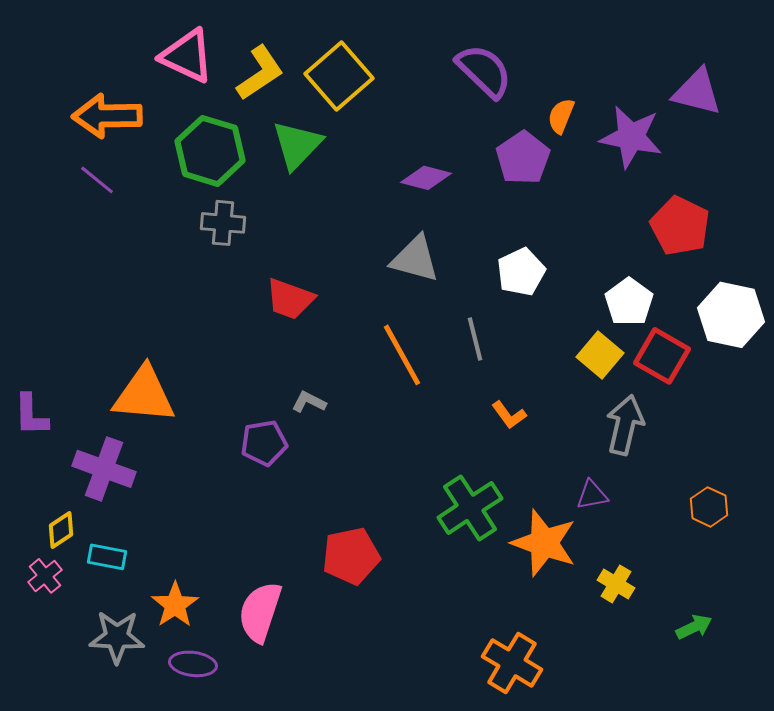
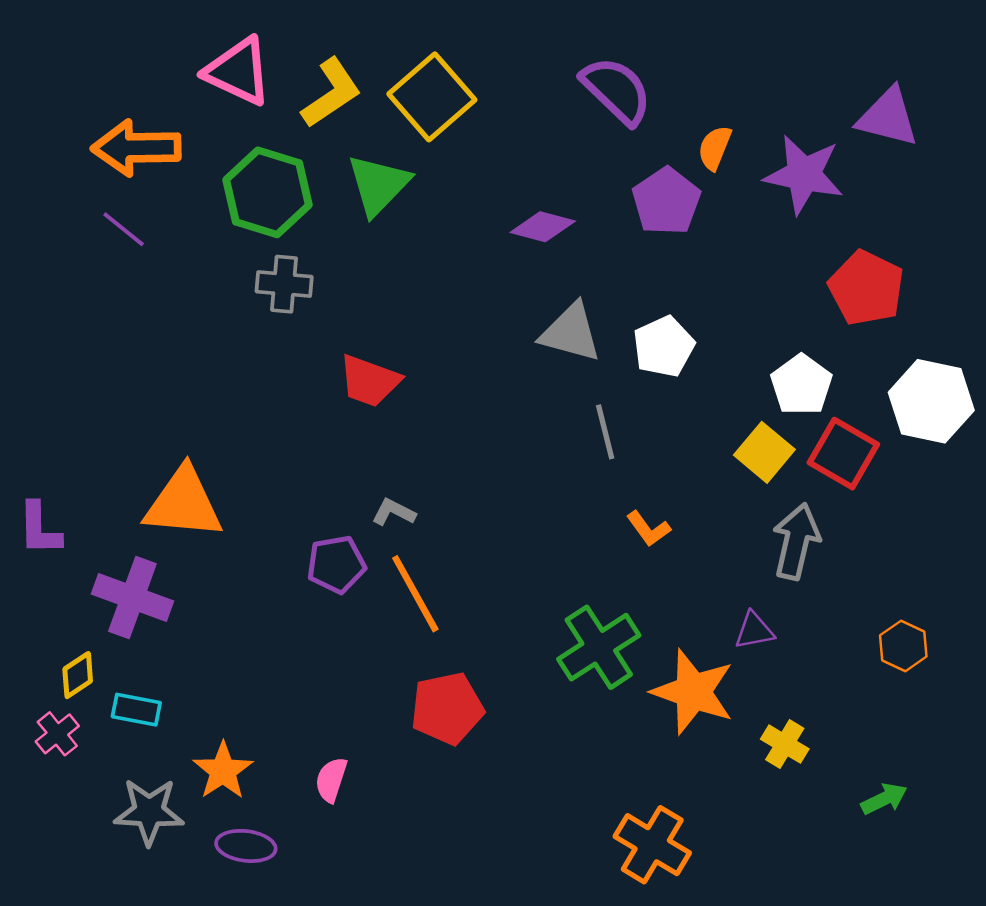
gray triangle: (415, 259) -> (571, 333), moved
orange line: (402, 355) -> (415, 594), moved
pink semicircle: (260, 612) -> (331, 780), size x0.6

